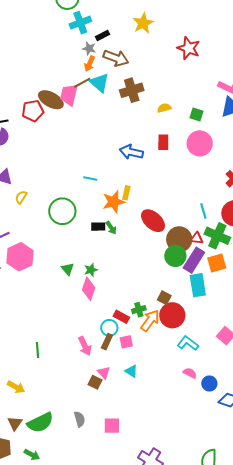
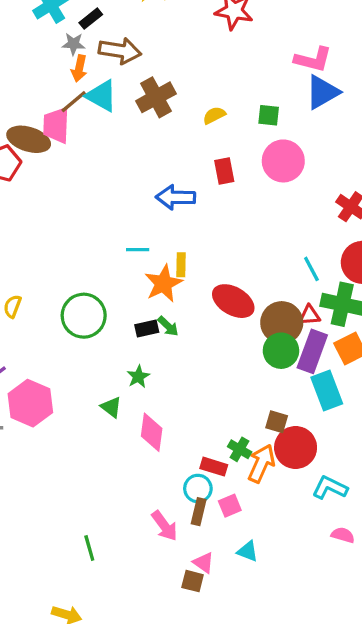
cyan line: (90, 178) -> (138, 250), moved
green star: (91, 270) -> (138, 377), moved
green cross: (139, 310) -> (240, 449), turned -32

